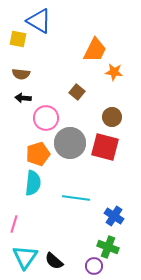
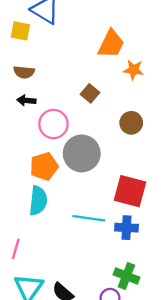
red square: (105, 147) -> (130, 191), moved
blue cross: (114, 216) -> (126, 228), moved, turned -30

